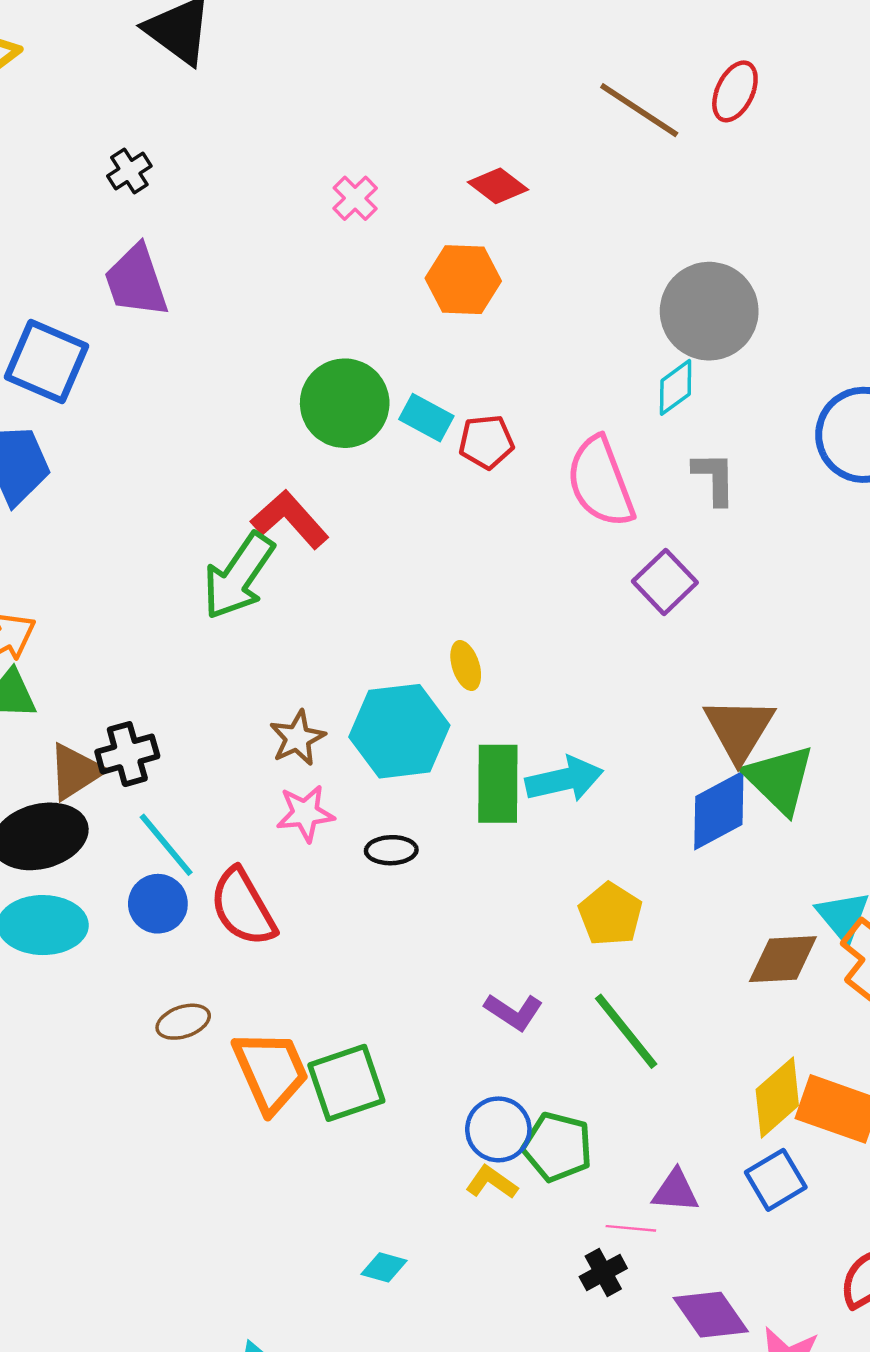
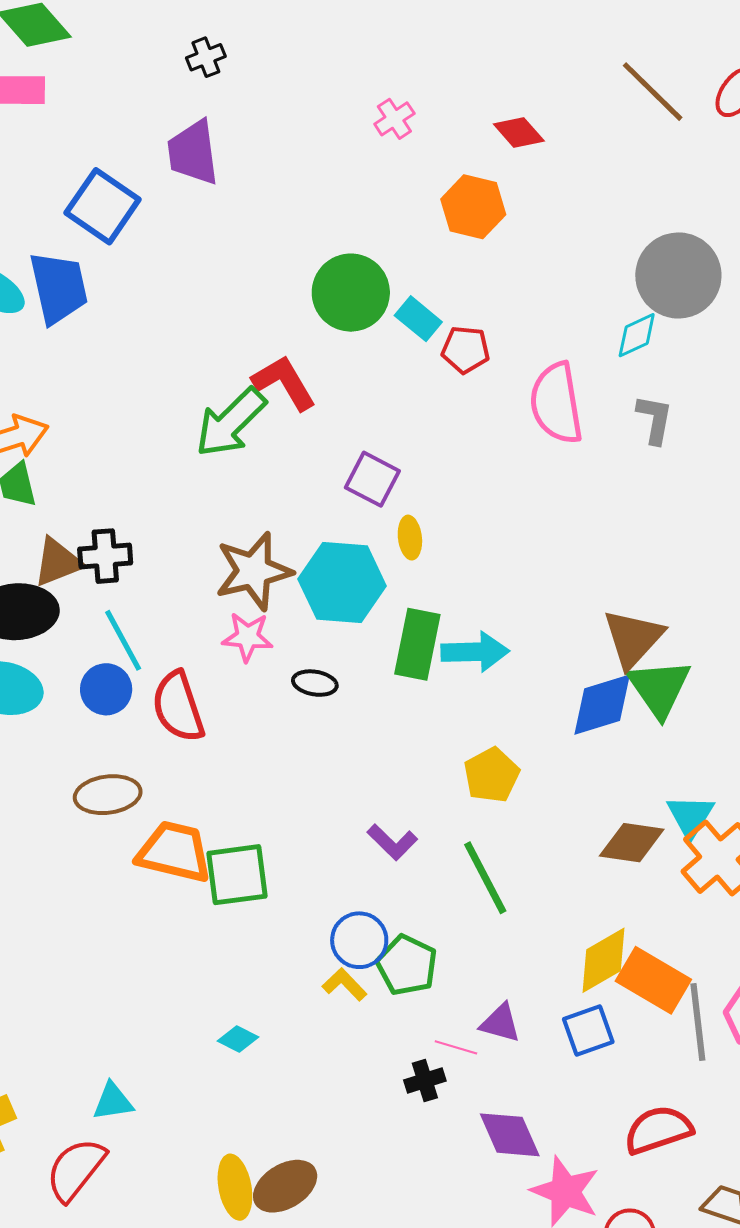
purple square: (665, 582) -> (372, 479), moved, turned -30
brown star: (297, 738) -> (254, 571), size x1.6
brown ellipse: (183, 1022) -> (108, 795), size x1.4
orange trapezoid: (271, 1071) -> (174, 852), turned -64

